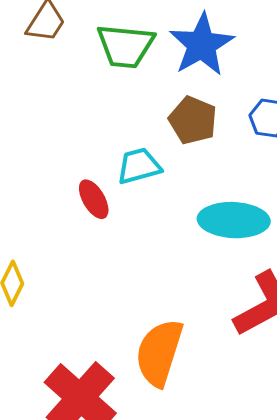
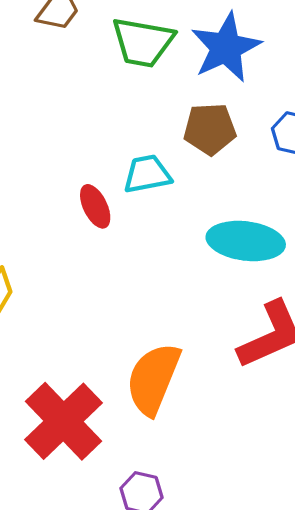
brown pentagon: (193, 120) -> (210, 129), turned -30

